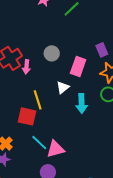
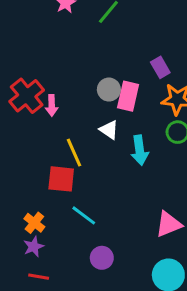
gray circle: (52, 53) -> (109, 90), moved
white triangle: (63, 87) -> (109, 130), turned -40
pink triangle: (55, 149) -> (169, 224), moved

